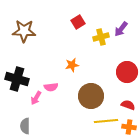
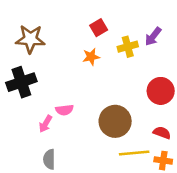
orange star: (72, 65) -> (91, 57), moved
black cross: (17, 79) -> (21, 82), moved, turned -35
gray semicircle: (25, 126) -> (49, 159), moved

